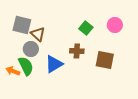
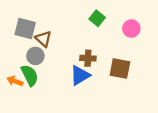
green square: (86, 28) -> (97, 18), moved
blue triangle: (54, 64) -> (80, 75), moved

